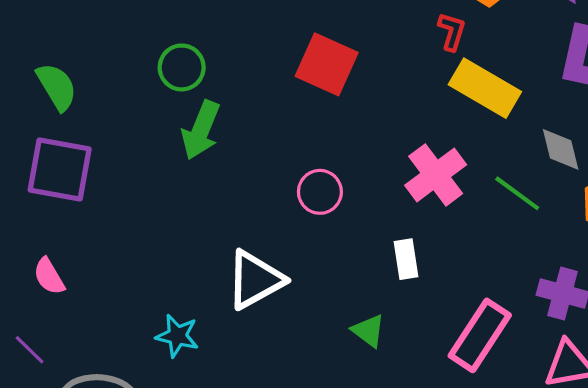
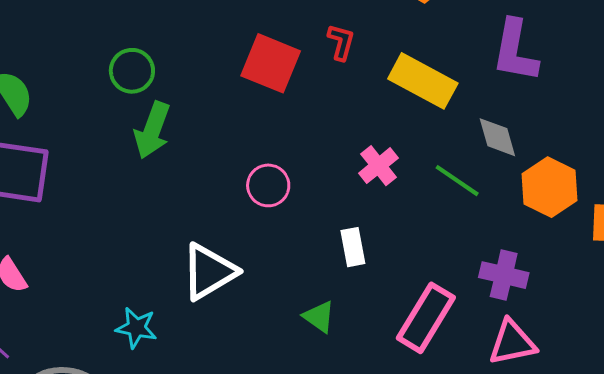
red L-shape: (452, 32) -> (341, 42), moved
pink cross: (436, 175) -> (378, 166), size x0.7

